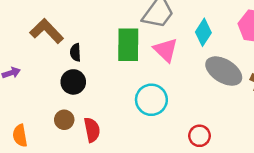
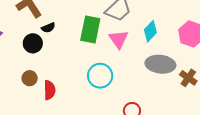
black semicircle: (75, 52) -> (48, 28), turned -120
gray ellipse: (224, 71) -> (160, 64), turned -36
black circle: (73, 82) -> (33, 43), moved

